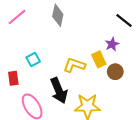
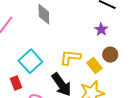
yellow rectangle: (99, 59) -> (94, 65), moved
cyan square: (33, 60) -> (30, 61), size x1.6

